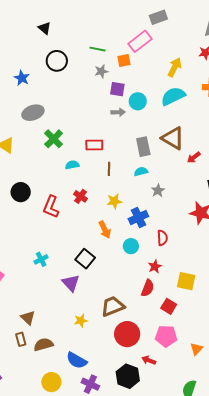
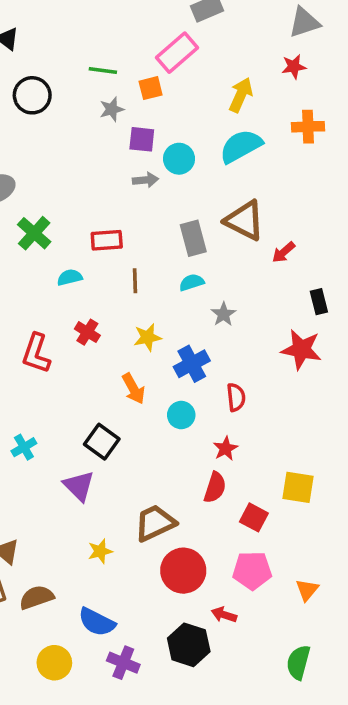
yellow square: (186, 281) -> (298, 487), moved

